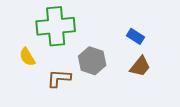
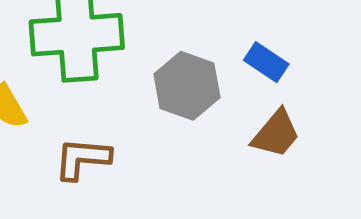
gray hexagon: (92, 61) -> (187, 86), moved

